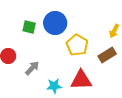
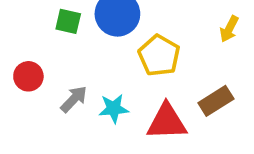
brown rectangle: (107, 55) -> (216, 101), moved
cyan star: (54, 86) -> (114, 109), moved

